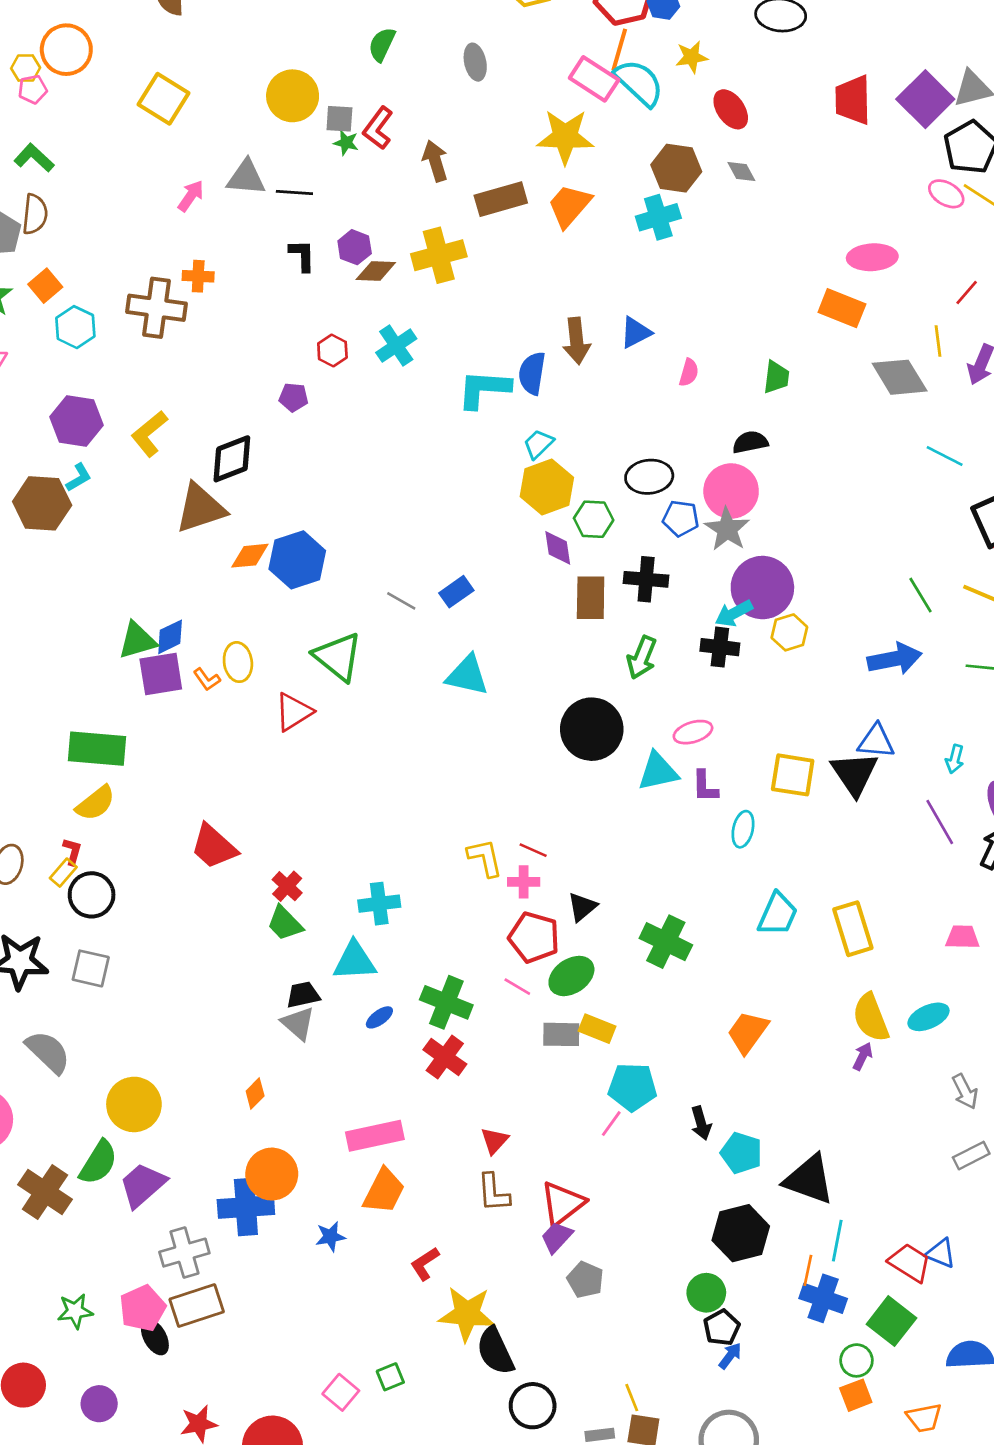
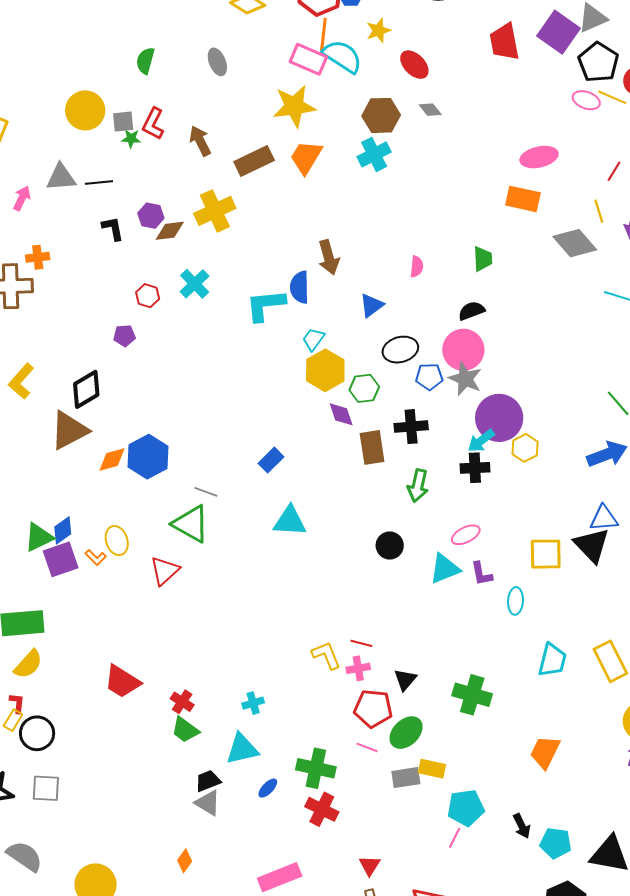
blue triangle: (636, 332) -> (372, 305), moved
gray line: (401, 601) -> (206, 492), moved
black circle: (592, 729) -> (390, 546), size x0.6
cyan cross: (379, 904) -> (253, 703), size x0.7

